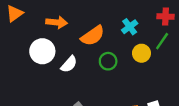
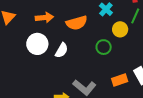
orange semicircle: (93, 36) -> (77, 23), turned 30
green circle: (108, 61) -> (104, 47), moved

